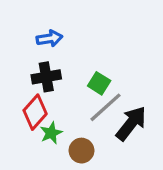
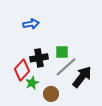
black cross: (46, 77) -> (39, 58), moved
green square: (99, 83) -> (62, 52), turned -32

